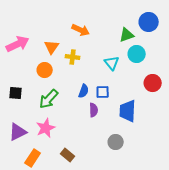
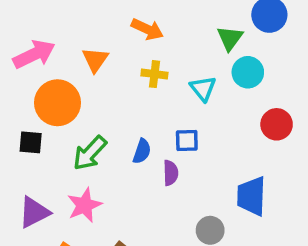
green triangle: (127, 35) -> (230, 38), turned -35
yellow cross: (73, 57) -> (154, 74), moved
orange circle: (45, 70) -> (57, 103), moved, size x1.6
blue semicircle: (84, 91) -> (142, 151), moved
blue trapezoid: (128, 111) -> (251, 196), moved

